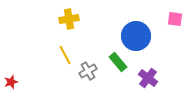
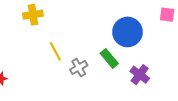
yellow cross: (69, 19) -> (33, 15), moved

